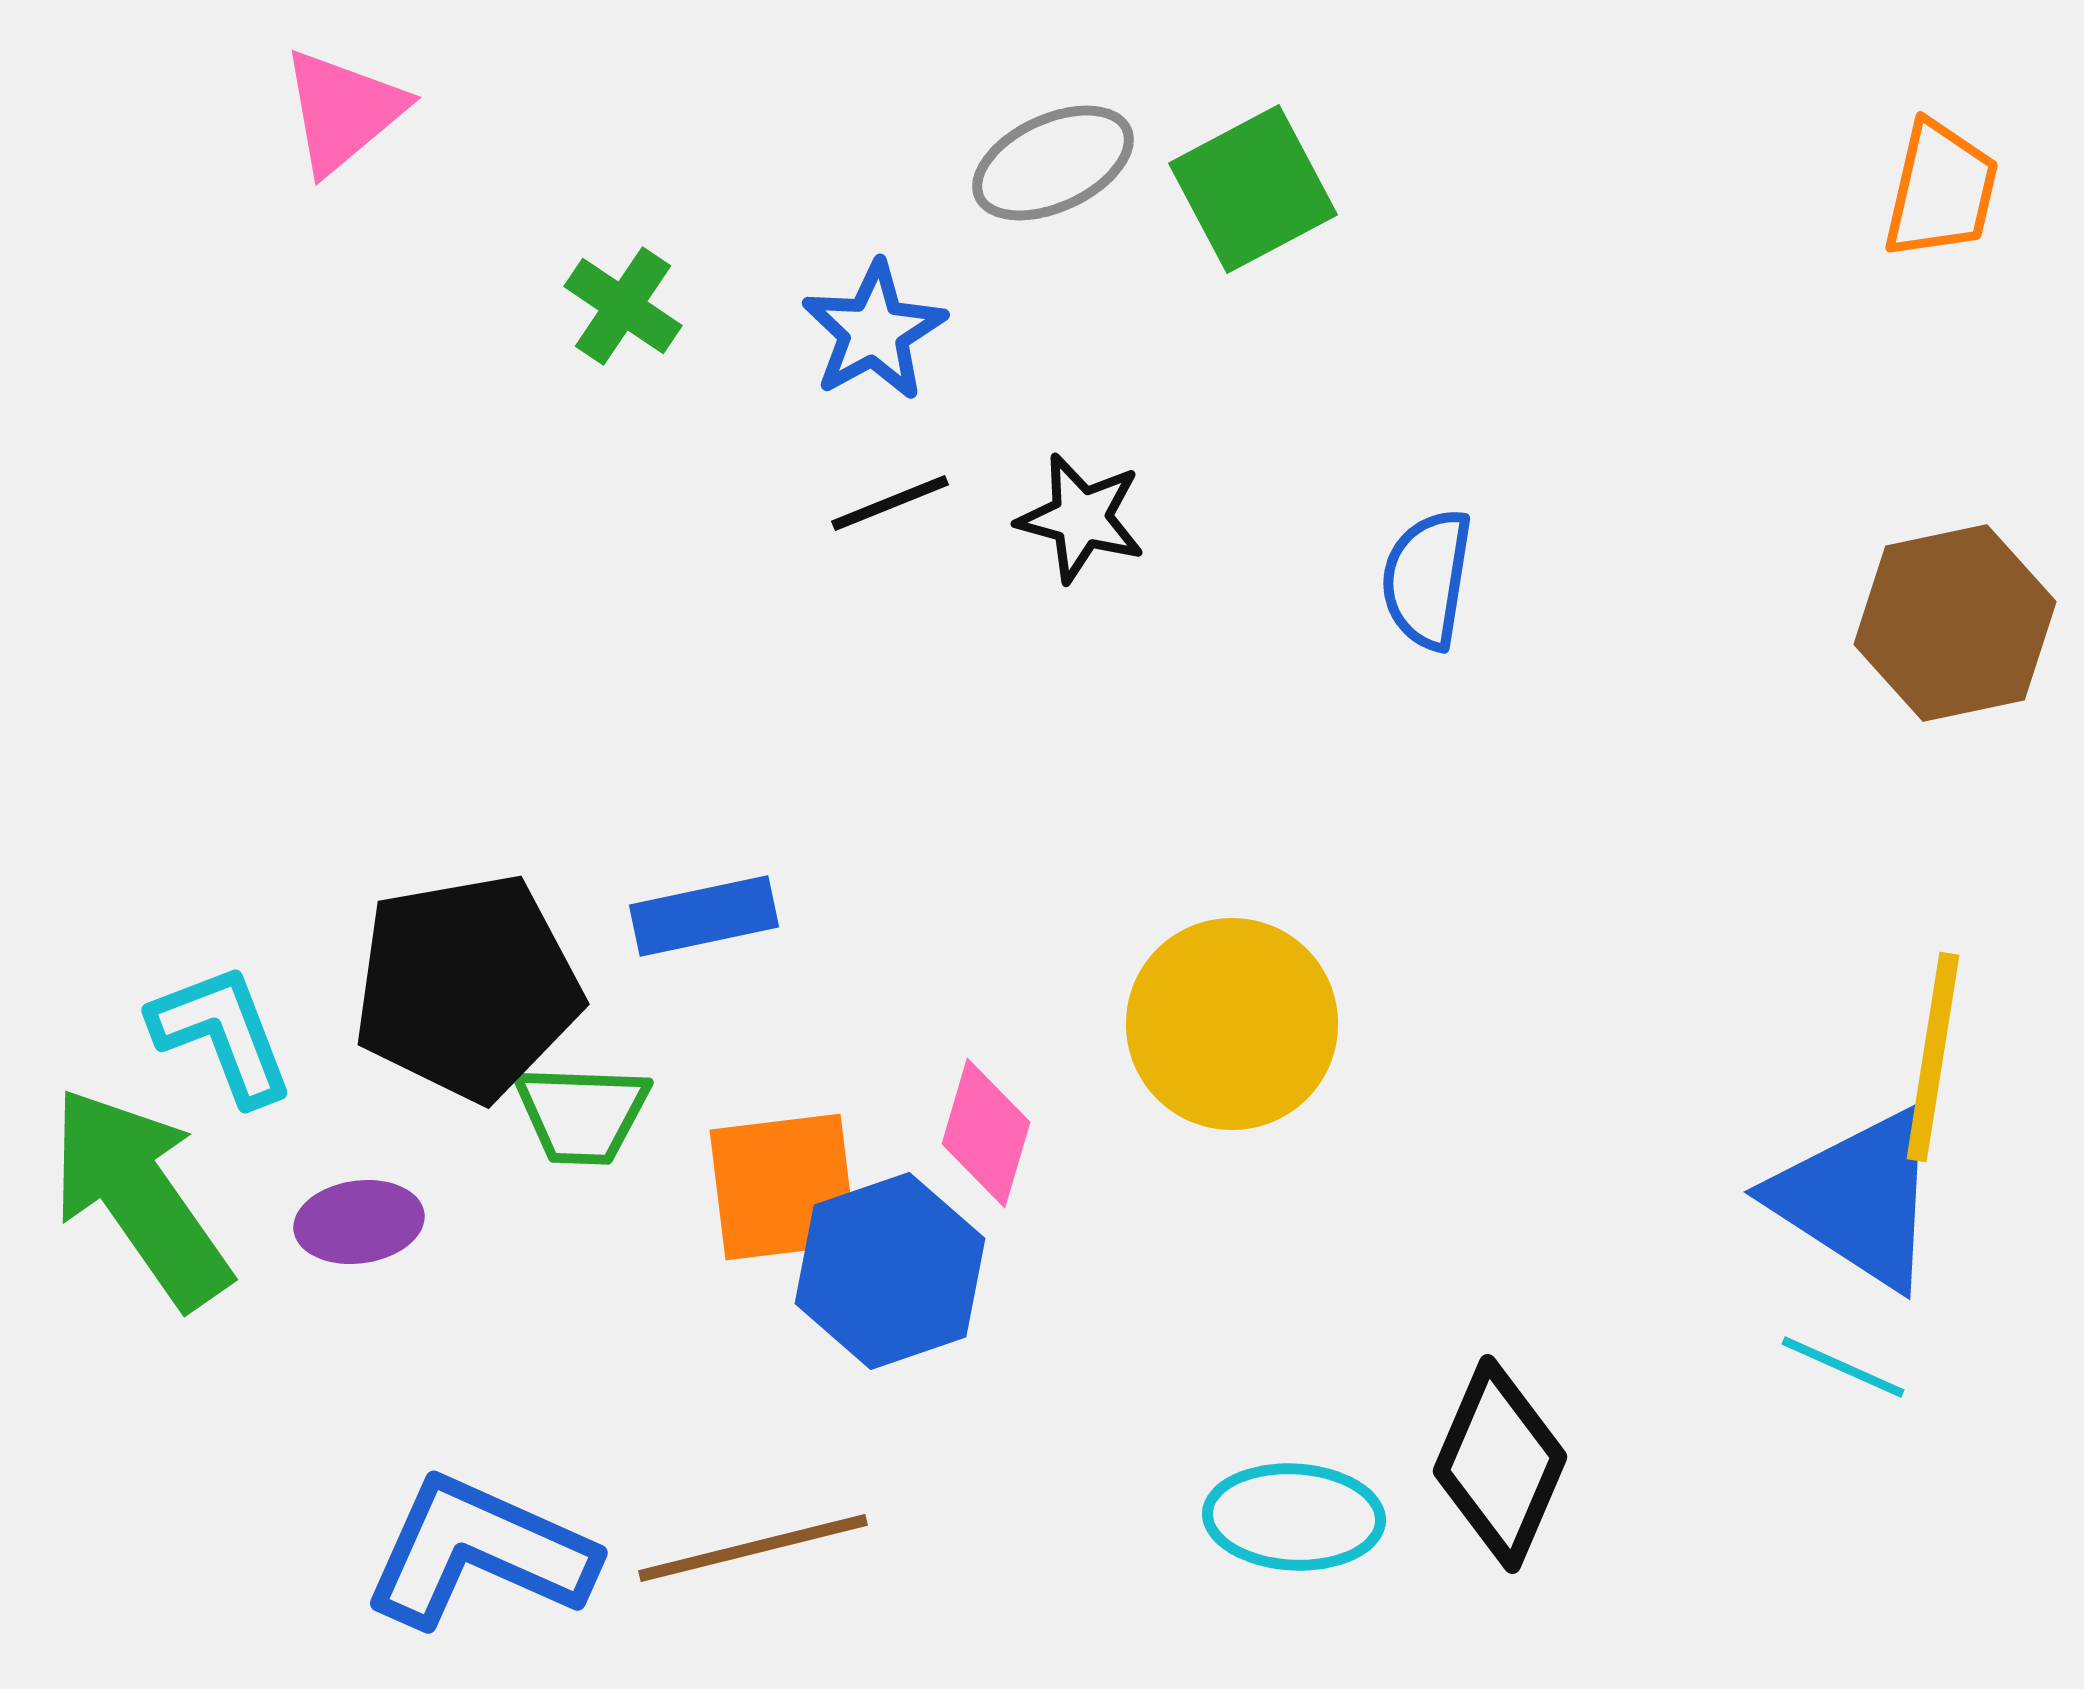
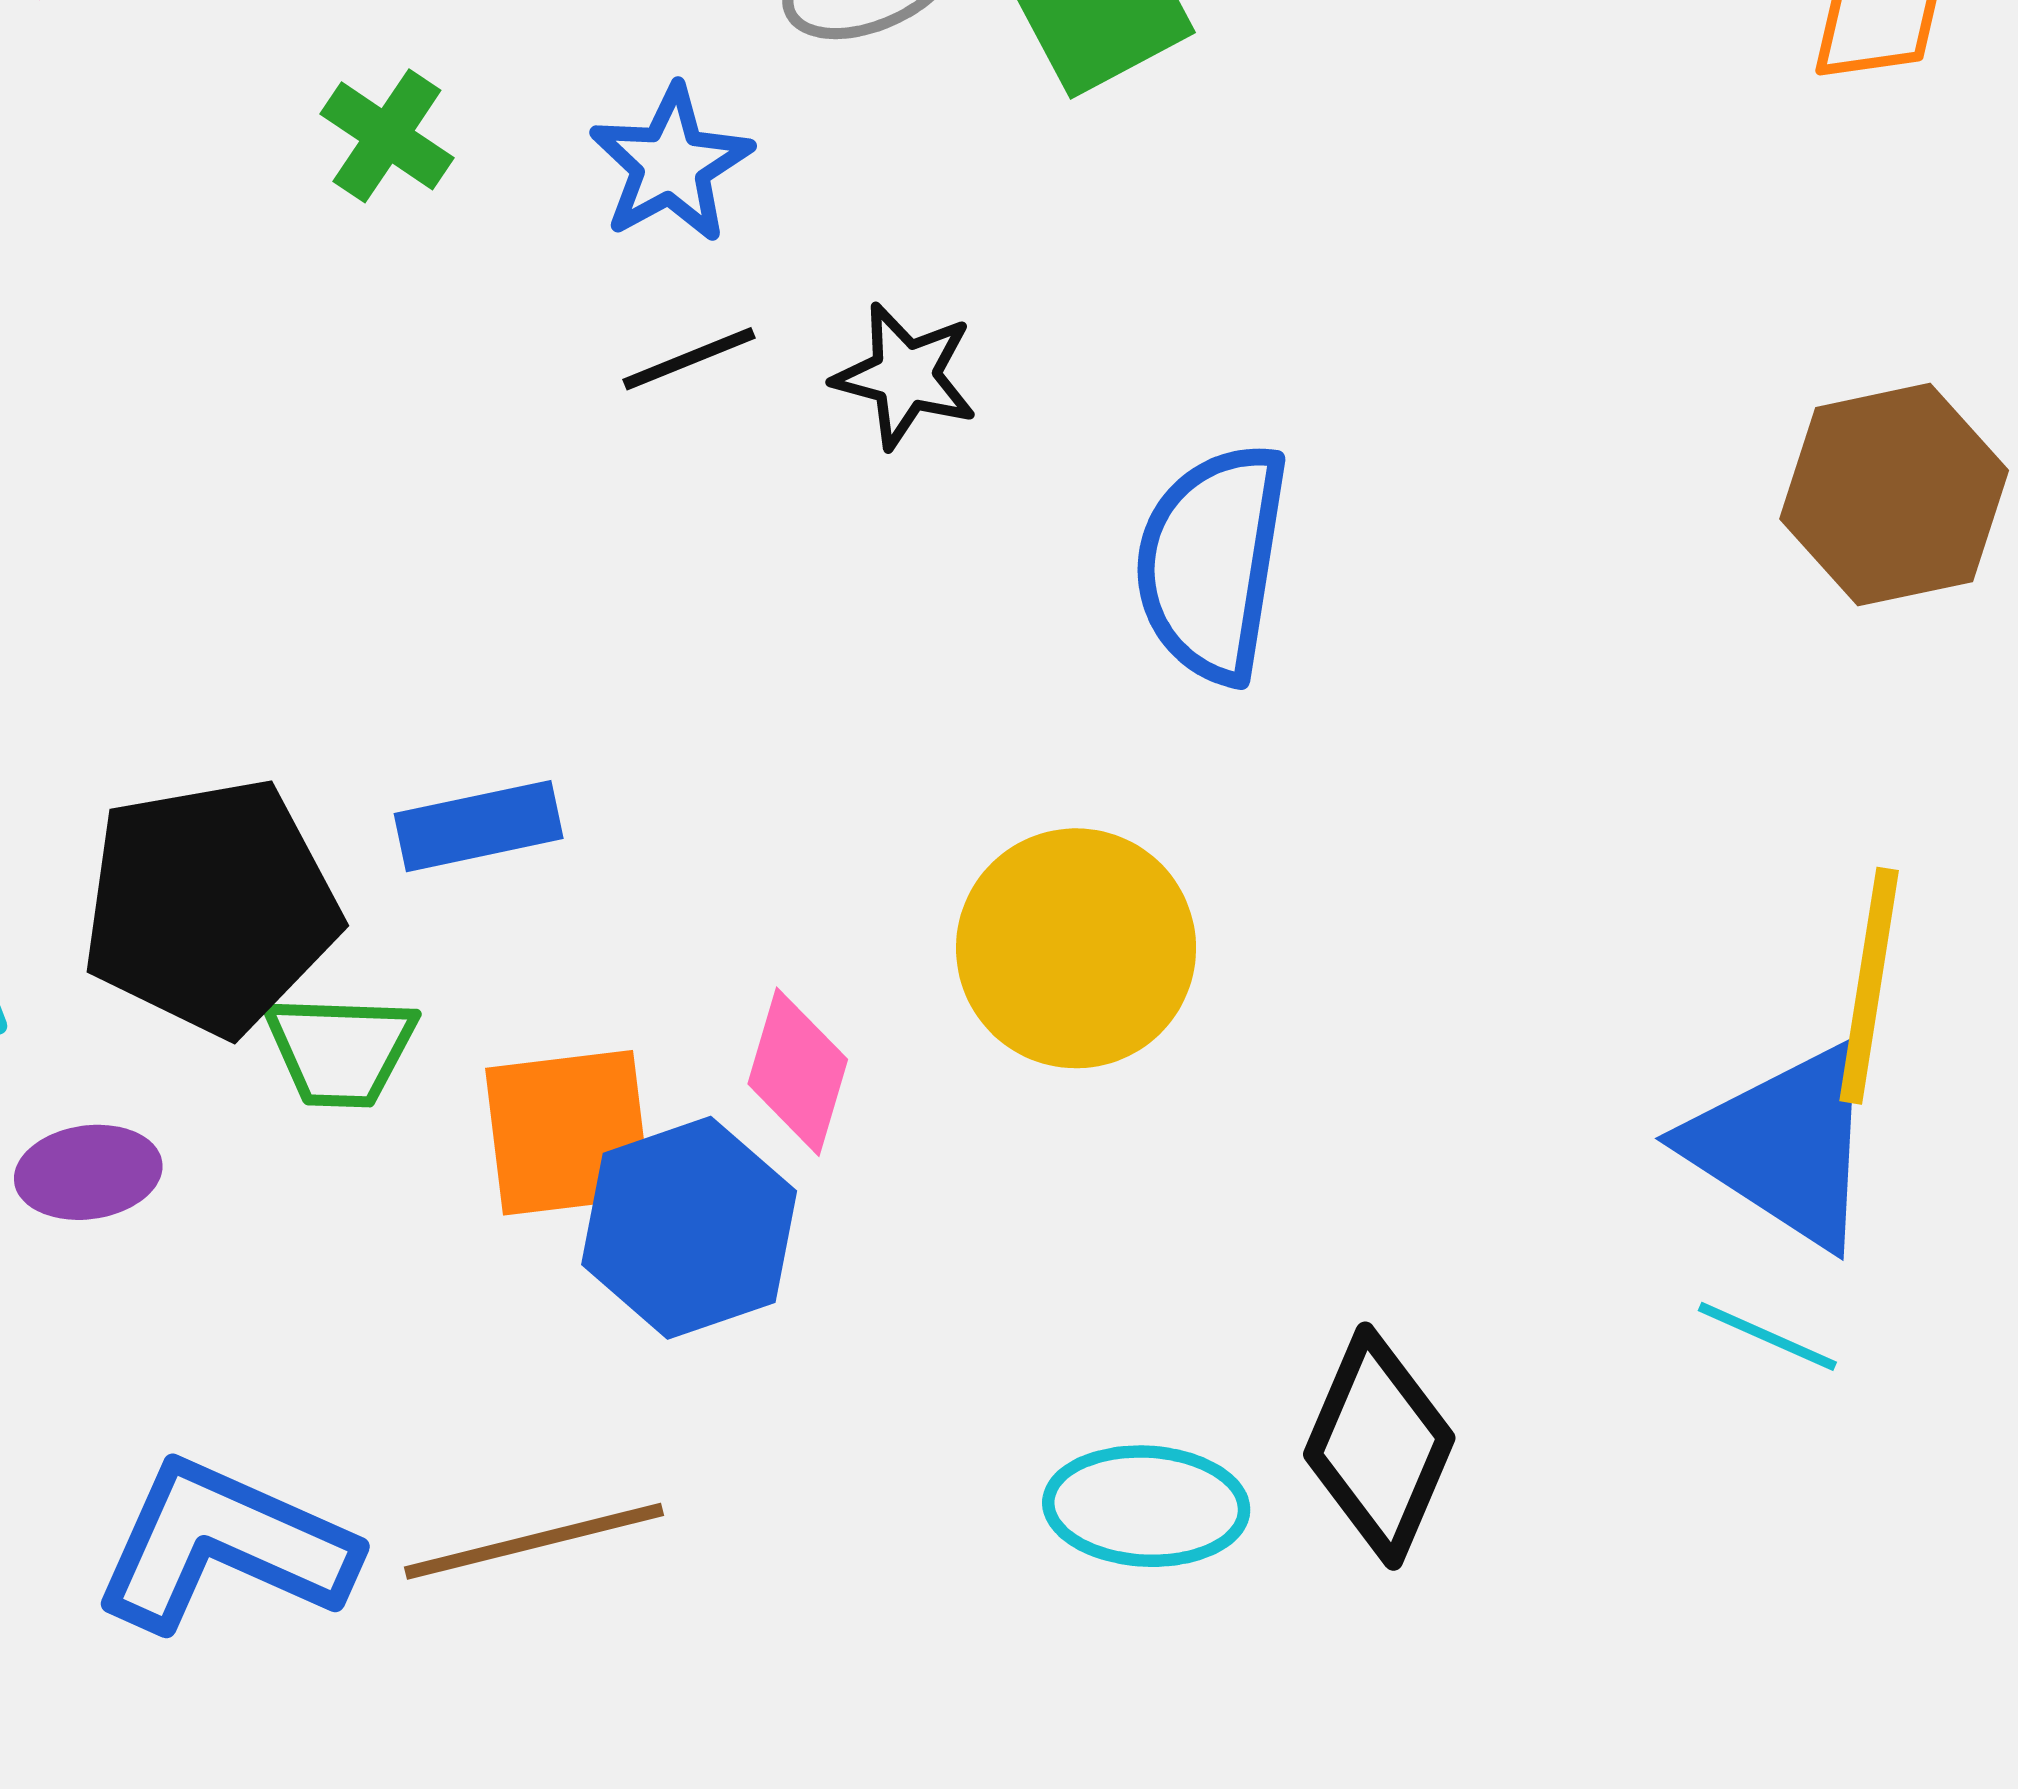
blue semicircle: (1427, 579) -> (1212, 562), moved, size x1.5

